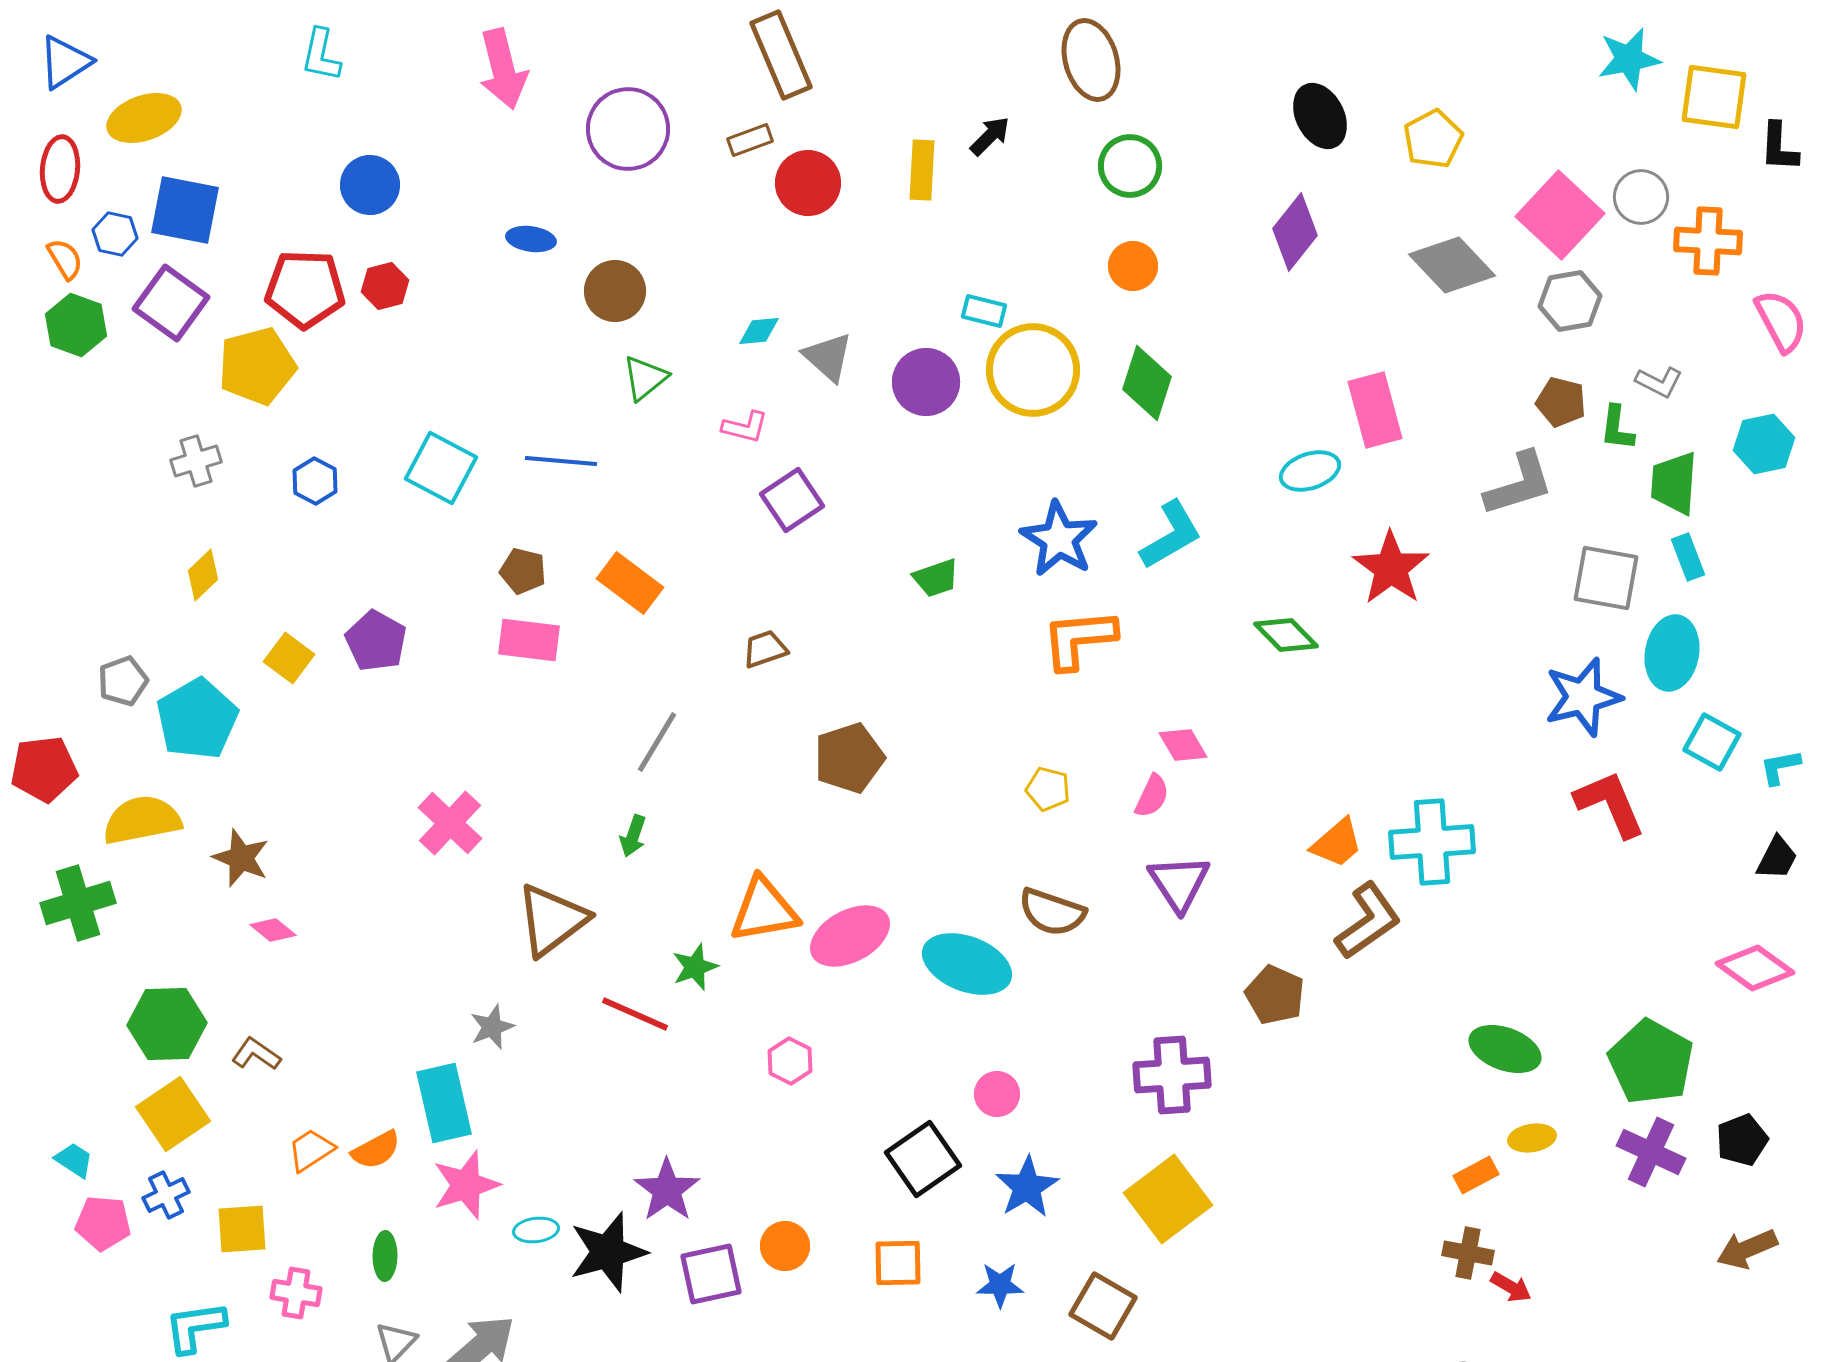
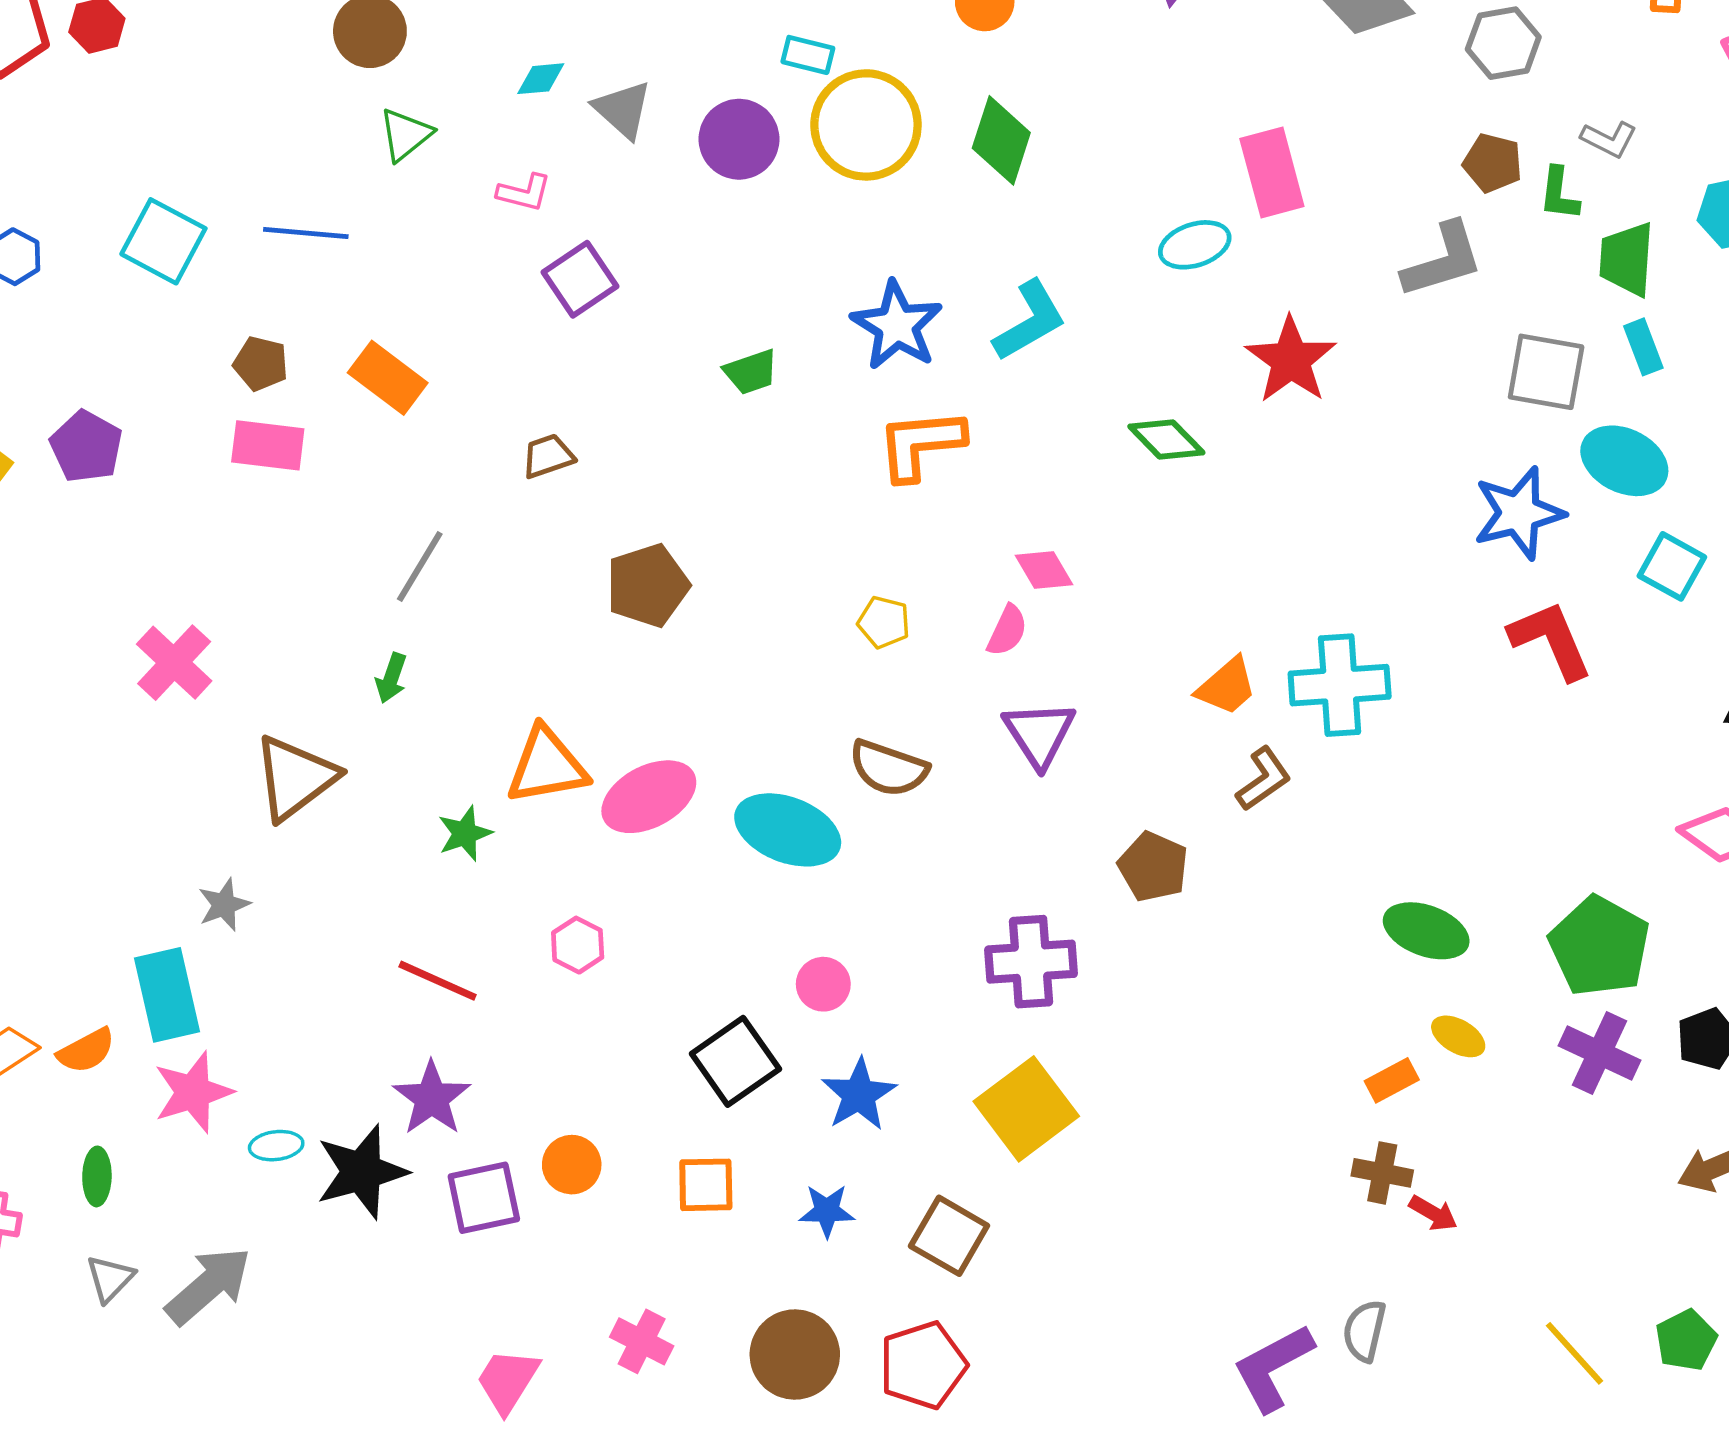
cyan ellipse: (1672, 653) -> (1624, 461), turned -74
brown L-shape: (1368, 921) -> (1264, 779), size x0.7
red line: (635, 1014) -> (438, 981), moved
yellow ellipse: (1532, 1138) -> (1458, 1036), turned 39

